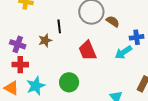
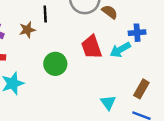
red trapezoid: (87, 51) -> (92, 47), moved
green circle: (69, 82) -> (55, 64), moved

